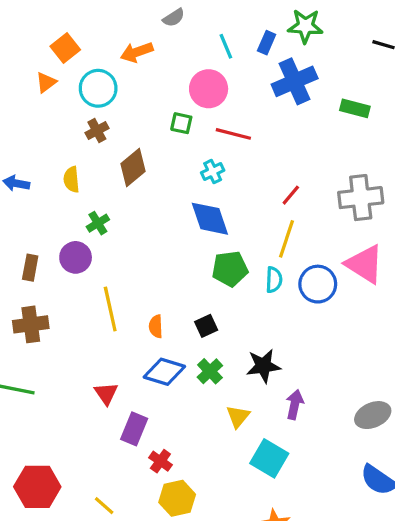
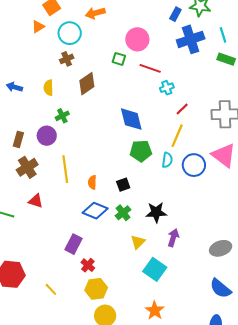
cyan line: (226, 46) -> (223, 35), moved
cyan cross: (213, 172) -> (167, 88), moved
brown cross: (31, 324) -> (27, 167), moved, turned -30
red triangle: (106, 393) -> (36, 201), moved, turned -42

